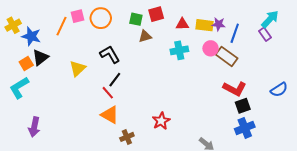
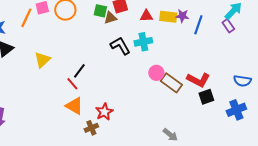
brown triangle: (145, 36) -> (110, 18), moved
pink circle: (211, 48) -> (156, 73), moved
black L-shape: (110, 54) -> (120, 46), moved
brown rectangle: (227, 56) -> (171, 83), moved
blue semicircle: (279, 90) -> (242, 81), turned 42
red star: (161, 121) -> (104, 112), moved
blue cross: (245, 128) -> (236, 110), moved

